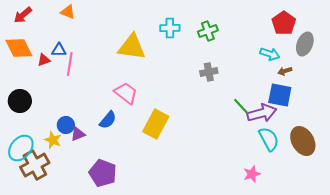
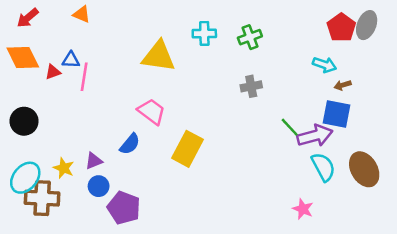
gray ellipse: (305, 44) -> (367, 25), moved
blue circle: (66, 125) -> (99, 186), moved
brown cross: (35, 165) -> (42, 198), turned 32
pink star: (252, 174) -> (303, 209), turned -30

